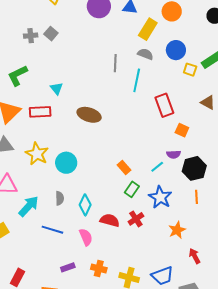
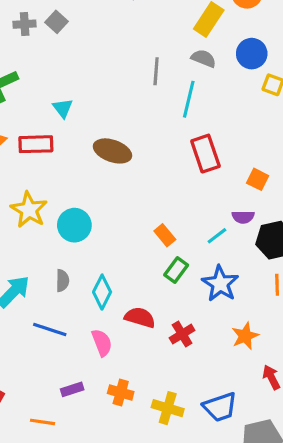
red rectangle: (164, 105) -> (205, 154), moved
red cross: (136, 219) -> (182, 334), moved

